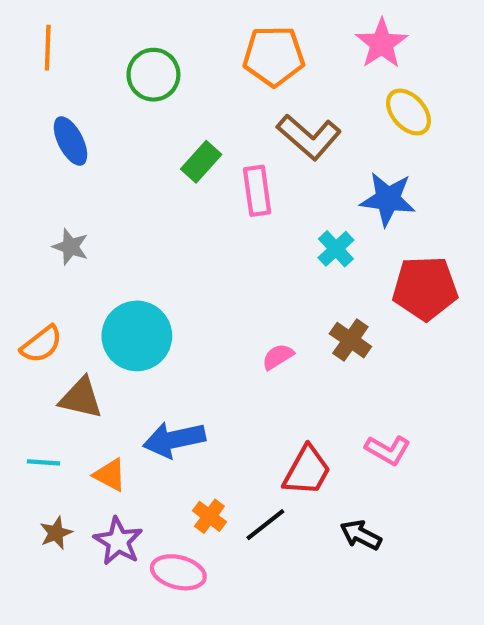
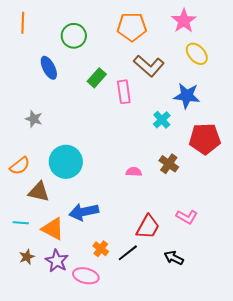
blue ellipse: (71, 141) -> (49, 68), moved
pink semicircle: (278, 357) -> (134, 172), turned 35
orange triangle: (110, 475) -> (53, 229), size x1.4

